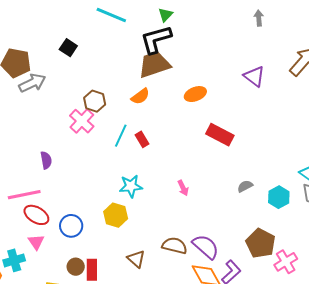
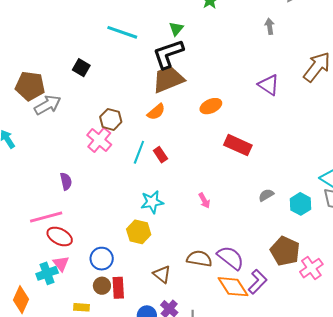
blue circle: (71, 226) -> (102, 259), moved
cyan cross: (14, 260) -> (47, 273), moved

